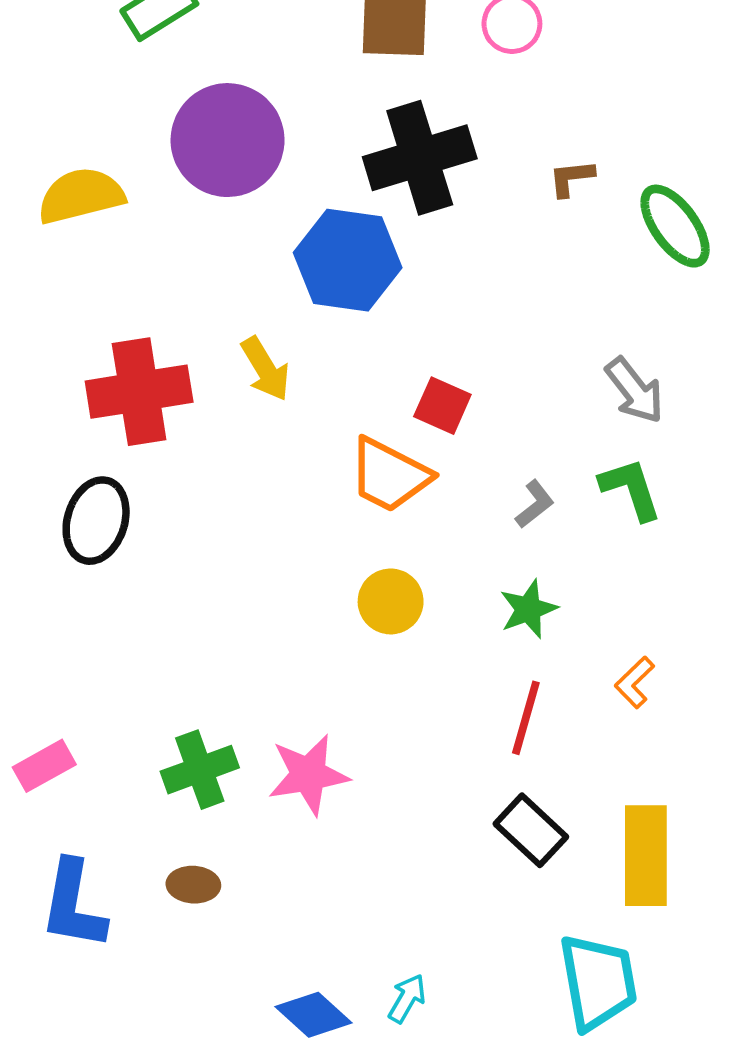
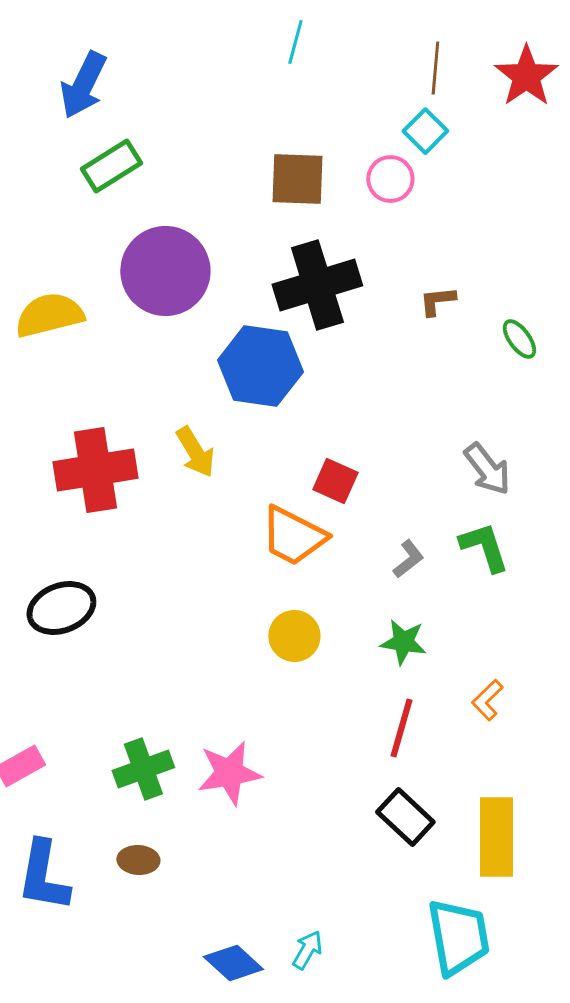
green ellipse: (675, 226) -> (519, 339), size x0.6
black ellipse: (96, 521) -> (61, 608), moved, turned 52
green star: (528, 609) -> (403, 642), turned 30

